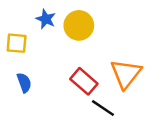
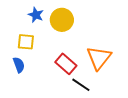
yellow square: (17, 43) -> (26, 42), moved

